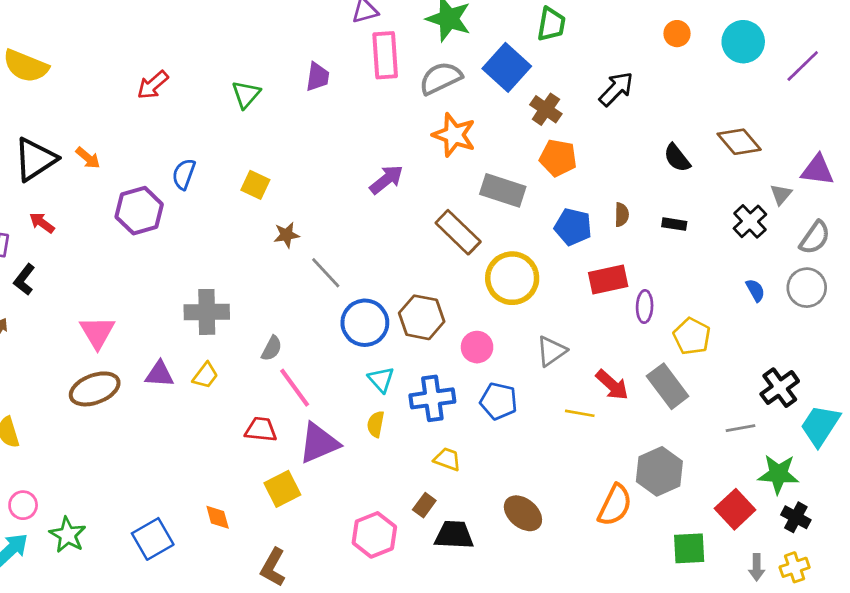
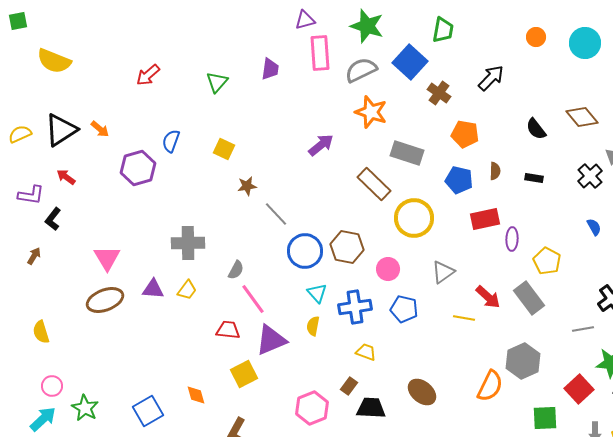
orange pentagon: (558, 158) -> (465, 134), moved

